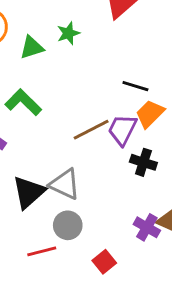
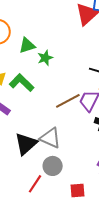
green star: (68, 33) -> (45, 58), moved
red line: (42, 251) -> (35, 184), turned -42
red square: (104, 262) -> (78, 190), turned 35

